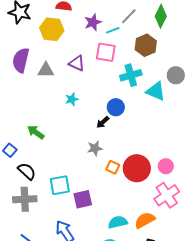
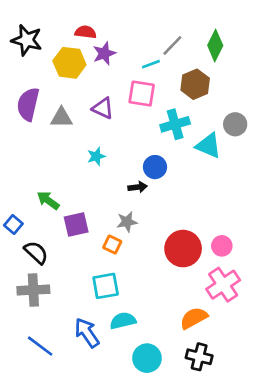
purple star: (93, 22) -> (104, 53), moved
black arrow: (103, 122) -> (138, 187), turned -144
orange square: (113, 167) -> (112, 245), moved
cyan square: (60, 185) -> (106, 286), moved
purple square: (83, 199) -> (76, 224), moved
cyan semicircle: (118, 222) -> (123, 321), moved

